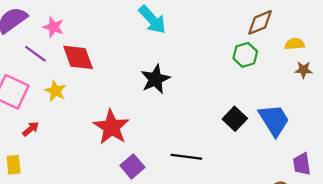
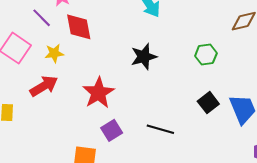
green hexagon: (245, 55) -> (206, 55), moved
yellow star: (55, 91) -> (54, 53), turned 30
red arrow: (31, 129) -> (44, 86), moved, size x1.8

